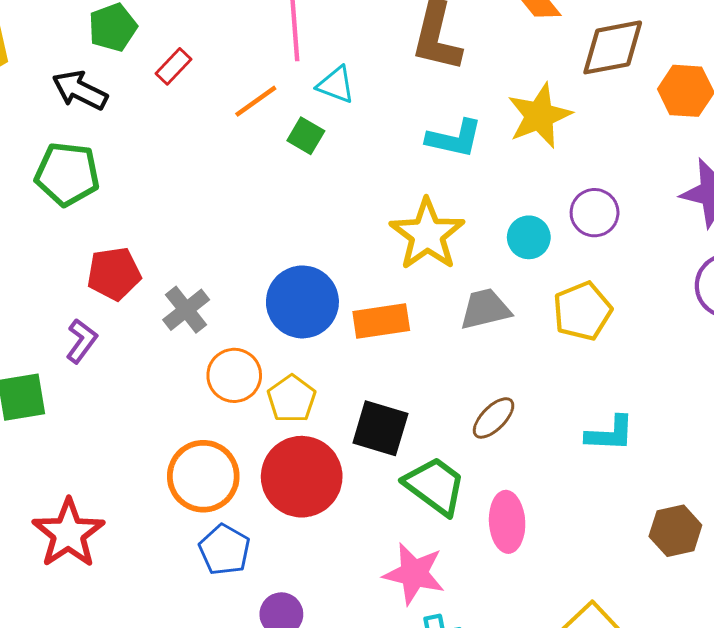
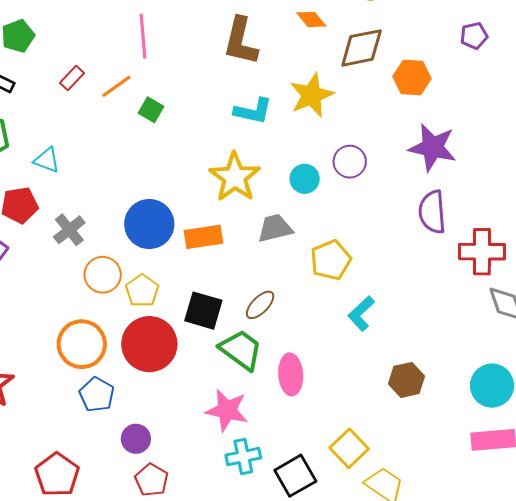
red rectangle: (174, 66) -> (72, 78), moved
cyan triangle: (336, 85) -> (47, 160), moved
yellow pentagon: (582, 311) -> (331, 260), moved
brown ellipse: (494, 418) -> (260, 305), moved
cyan L-shape: (610, 434) -> (361, 313), turned 135

